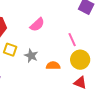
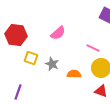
pink line: (72, 40) -> (93, 48), turned -40

